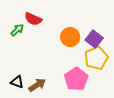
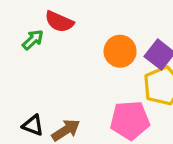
pink pentagon: (76, 79) -> (130, 120), turned 30

